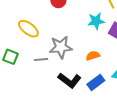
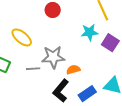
orange semicircle: (93, 56) -> (73, 70), moved
black L-shape: (69, 80) -> (61, 91), turned 90

